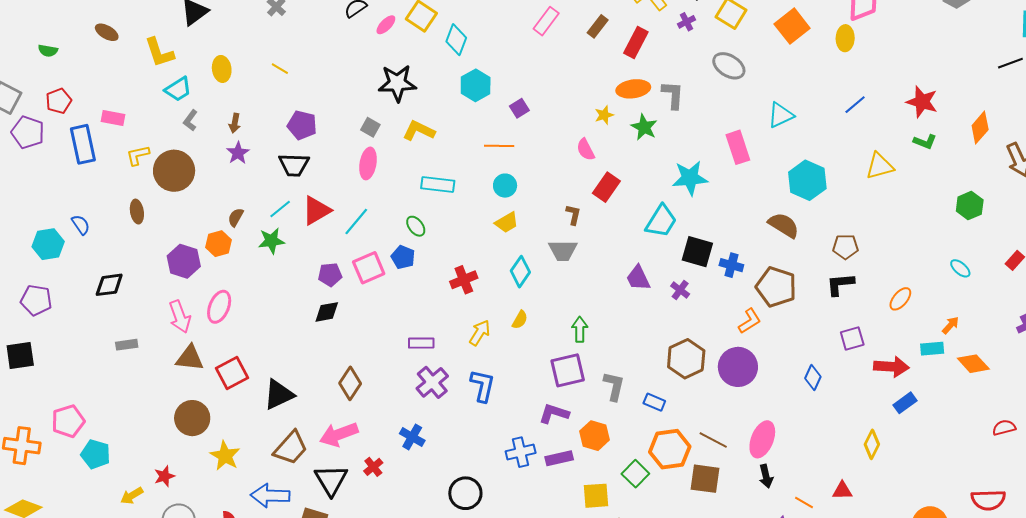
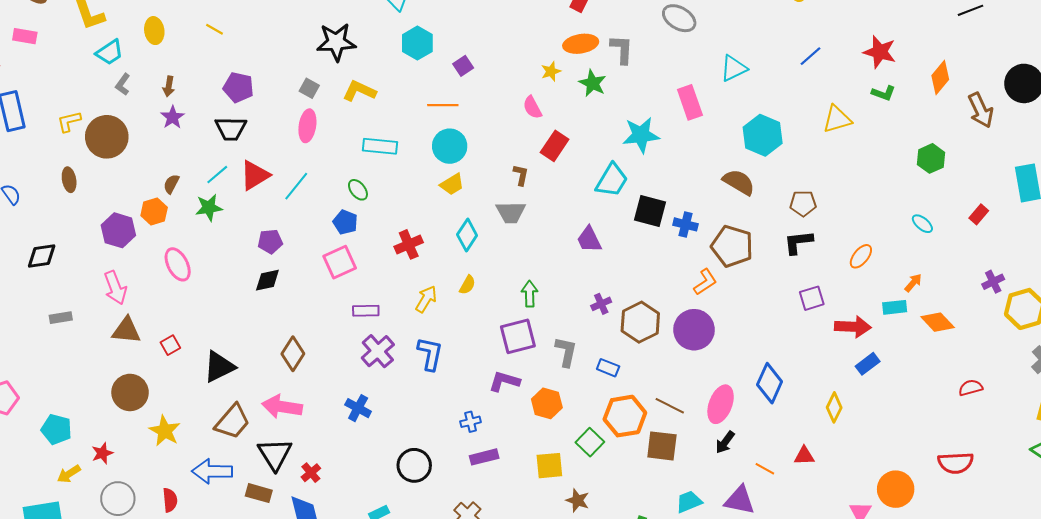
pink rectangle: (113, 118) -> (25, 36), moved
cyan circle: (505, 186) -> (450, 146), size x1.4
pink square: (369, 268) -> (340, 262), moved
purple cross: (680, 290) -> (601, 304), moved, turned 30
pink ellipse: (219, 307) -> (178, 264), moved, turned -48
red square: (232, 373) -> (170, 345), size x0.6
blue diamond: (813, 377) -> (770, 383), moved, size x1.5
pink arrow: (339, 434) -> (282, 407), turned 30
blue cross: (521, 452) -> (471, 422), size x0.7
cyan pentagon: (96, 454) -> (56, 429), moved
purple rectangle: (559, 458) -> (484, 457), moved
red cross: (373, 467) -> (311, 473), moved
black arrow: (766, 476) -> (725, 442), turned 50

